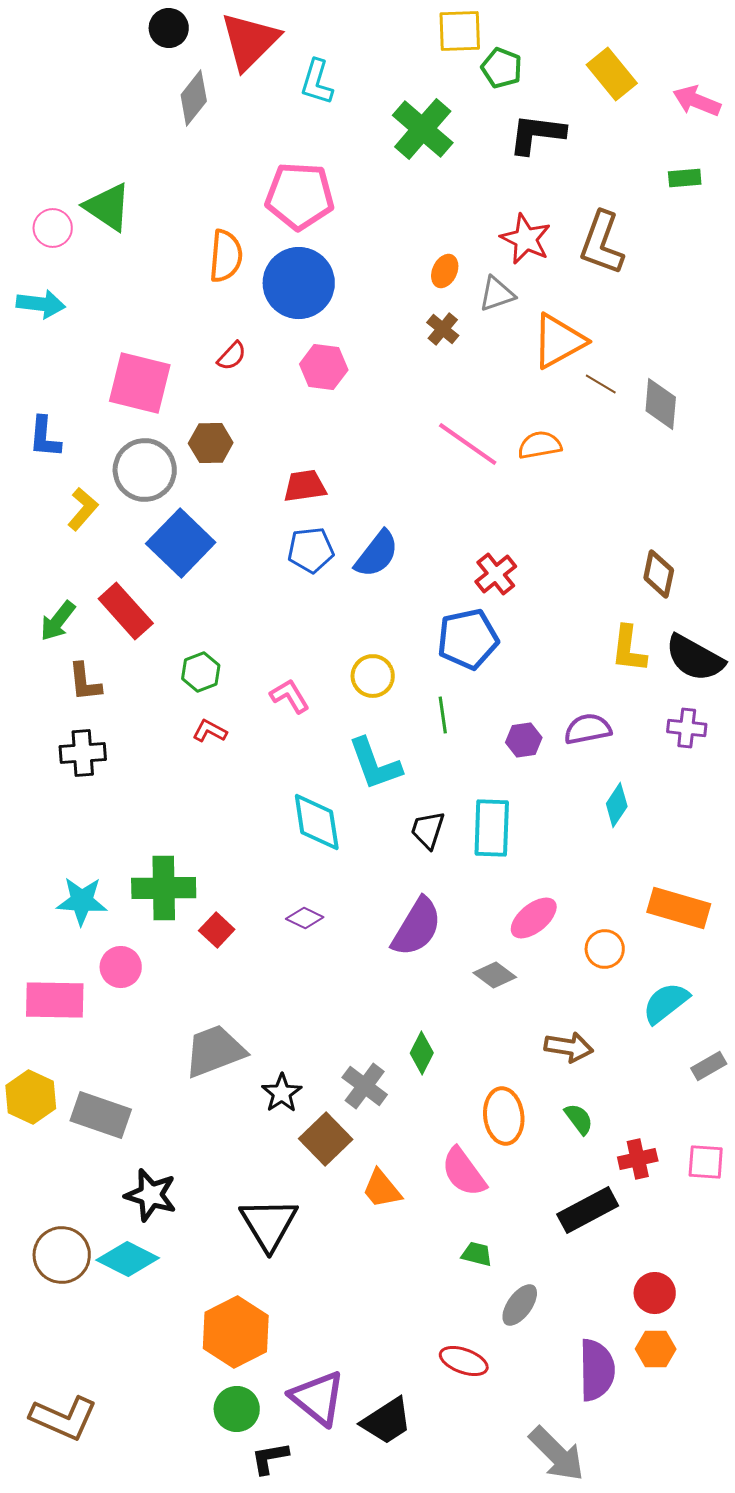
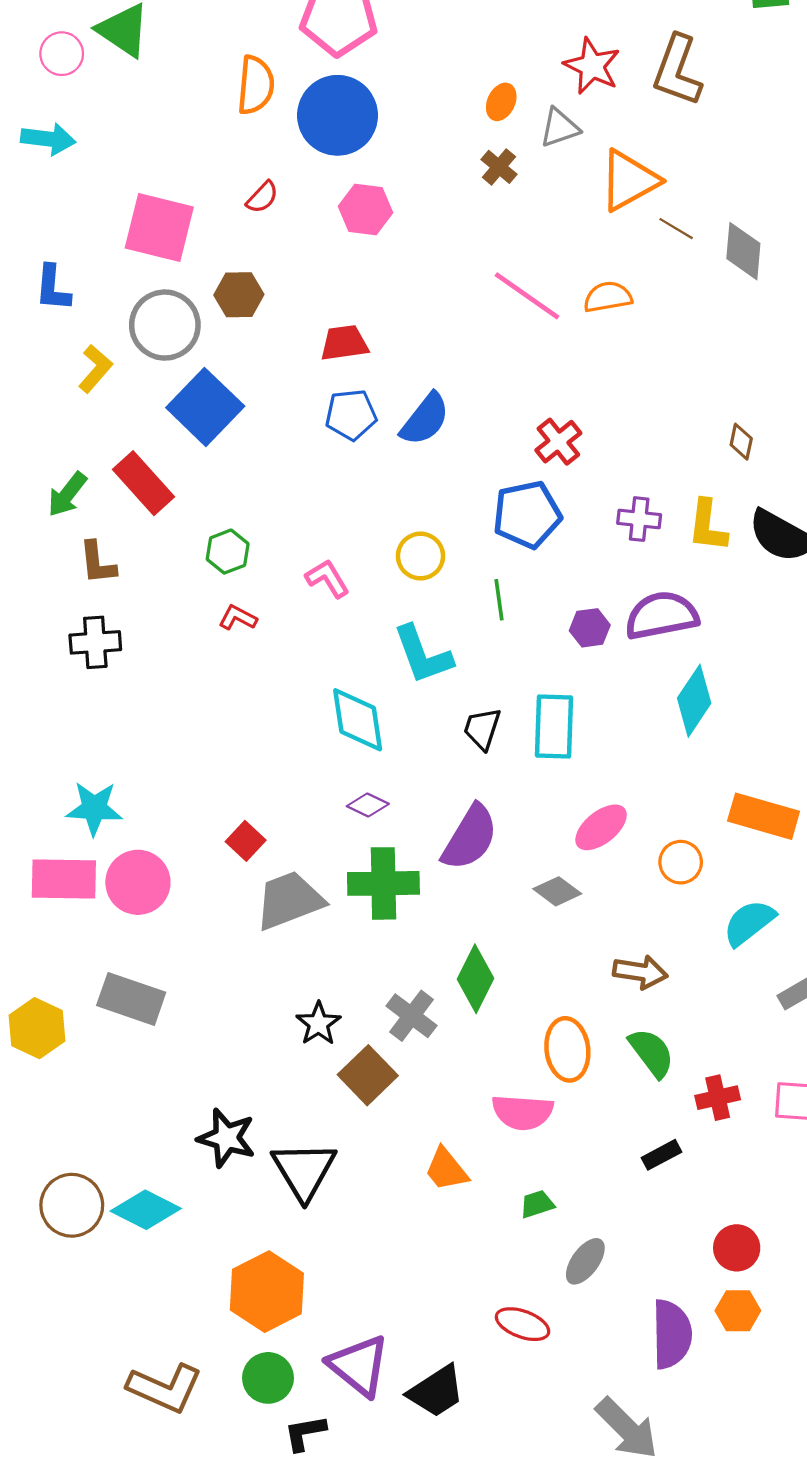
brown diamond: (659, 574) -> (741, 442), size x0.7
purple cross: (687, 728) -> (639, 519), moved
purple semicircle: (588, 729) -> (662, 615), size x1.4
cyan diamond: (617, 805) -> (694, 701), size x1.4
green cross: (164, 888) -> (383, 883), moved
purple diamond: (305, 918) -> (368, 805), moved
pink circle: (121, 967) -> (138, 882), size x1.4
pink rectangle: (55, 1000) -> (64, 879), moved
gray trapezoid: (215, 1051) -> (289, 900), moved
green diamond: (422, 1053) -> (475, 979), size x1.4
gray rectangle: (101, 1115) -> (131, 999), moved
green semicircle: (579, 1119) -> (651, 1053), size x1.4
pink semicircle: (464, 1172) -> (523, 1112), turned -50
orange trapezoid: (382, 1189) -> (446, 1169), moved
black star: (151, 1195) -> (227, 1138), moved
black rectangle: (588, 1210) -> (662, 1155), size x0.6
green trapezoid: (477, 1254) -> (537, 1204), turned -32
brown L-shape: (64, 1418) -> (165, 1388), moved

